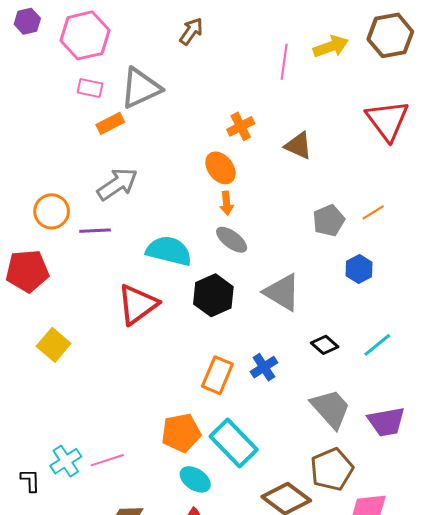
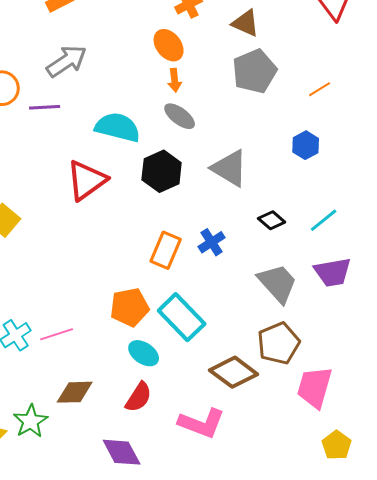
gray pentagon: (329, 220) -> (255, 71), moved, size x1.4
purple trapezoid: (386, 422) -> (333, 272), moved

